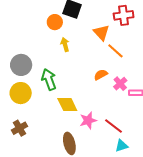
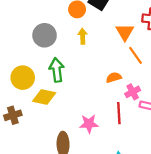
gray circle: (21, 65) -> (45, 35), moved
yellow diamond: (67, 105) -> (44, 97), moved, turned -65
red line: (114, 126) -> (119, 113), moved, turned 36

